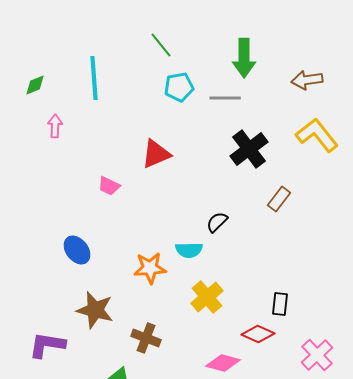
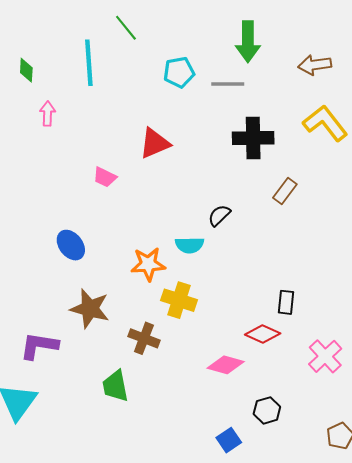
green line: (161, 45) -> (126, 28), moved
green diamond: (35, 85) -> (26, 70), turned -65
black cross: (249, 149) -> (253, 138), turned 36
yellow cross: (207, 297) -> (179, 300), moved, turned -32

